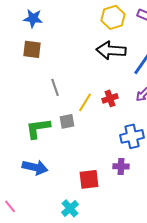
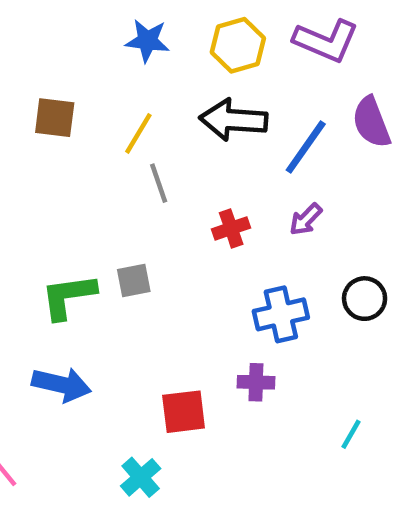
blue star: (33, 18) -> (147, 41), moved
gray line: (55, 87) -> (159, 183), moved
yellow line: (85, 102) -> (138, 133), moved

